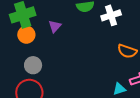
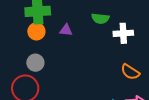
purple triangle: (55, 26) -> (66, 30), turned 40

